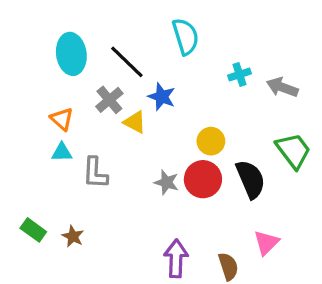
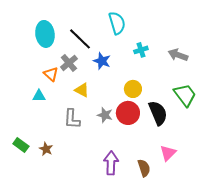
cyan cross: (239, 75) -> (141, 50), moved
orange triangle: (62, 119) -> (51, 74), moved
yellow triangle: (135, 122) -> (82, 90), moved
gray L-shape: (95, 173) -> (72, 119), moved

